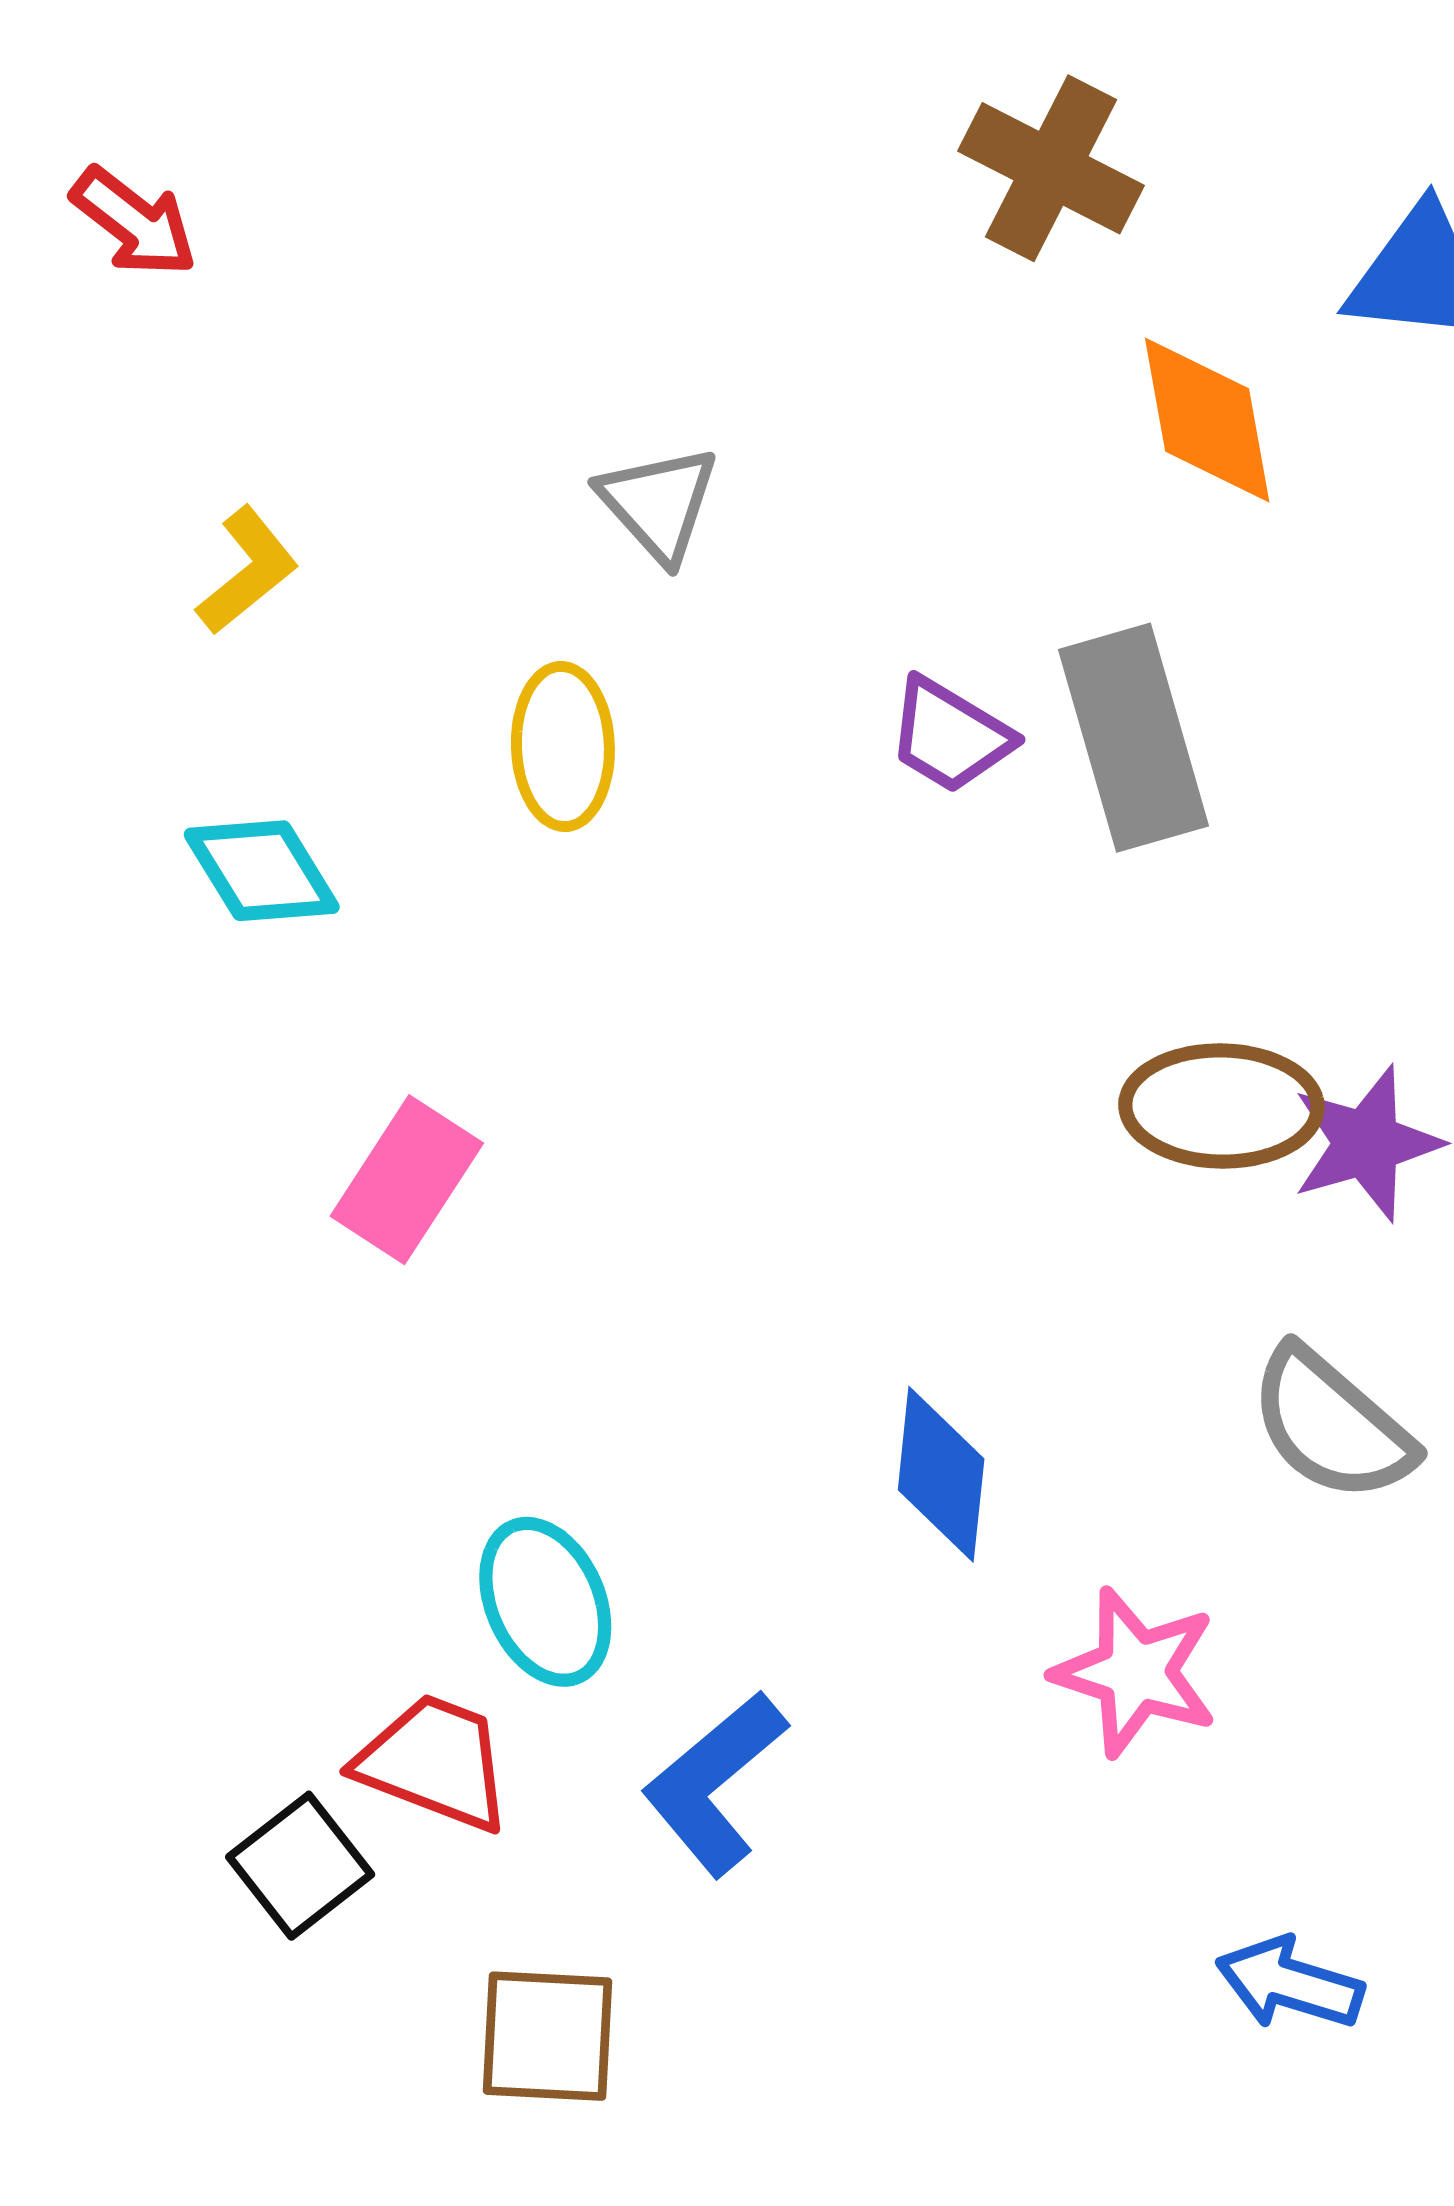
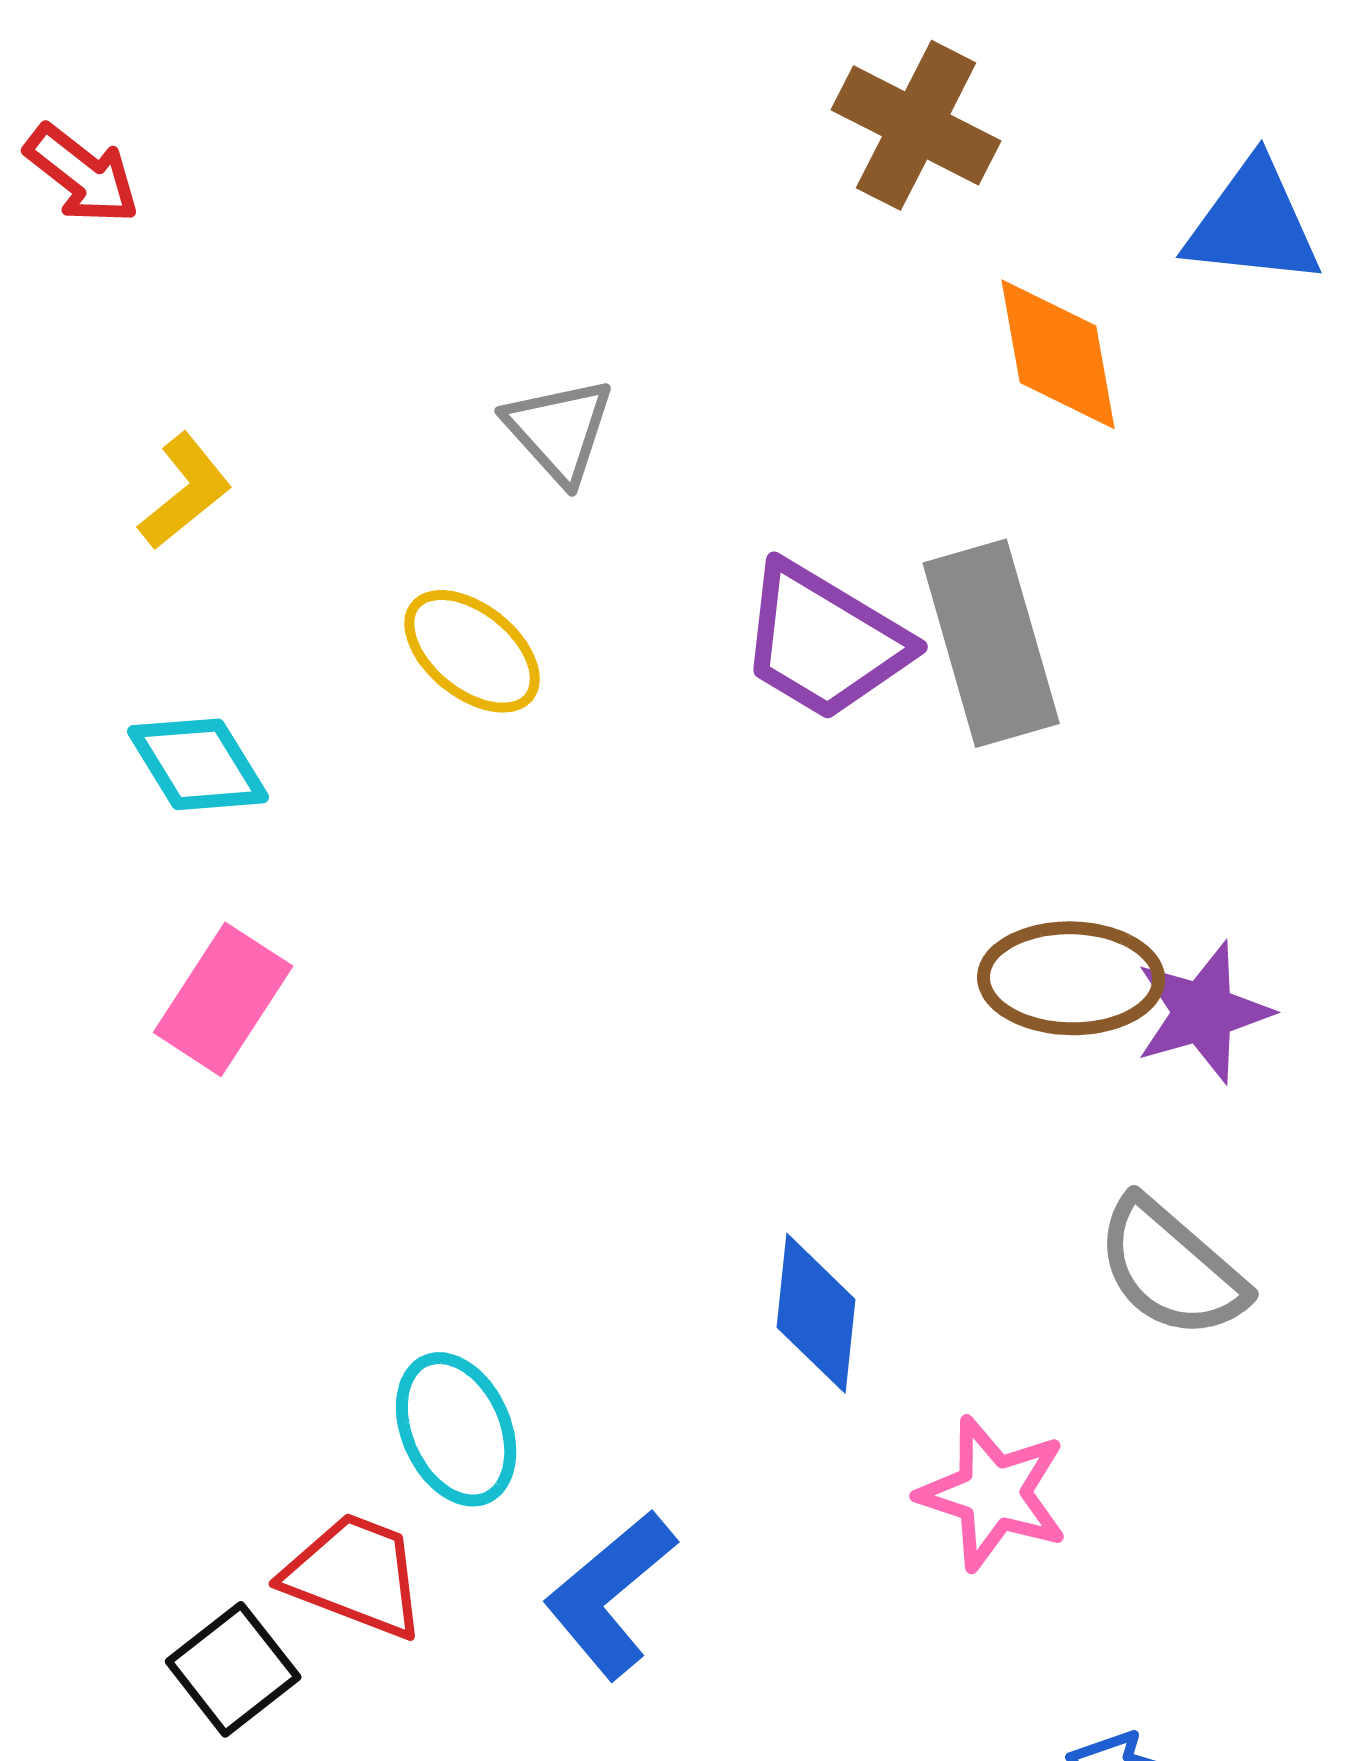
purple trapezoid: (950, 736) -> (824, 641), size x1.5
yellow ellipse: (563, 746) -> (472, 651), turned -49
pink rectangle: (407, 1180) -> (223, 999), moved

